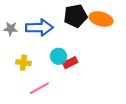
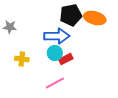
blue arrow: (39, 28) -> (57, 36), moved
pink line: (39, 88) -> (55, 83), moved

